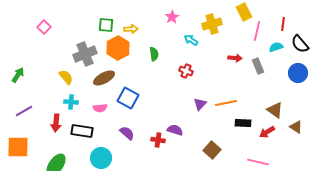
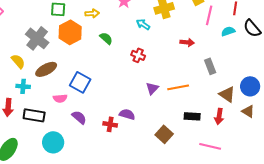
yellow arrow: (131, 29) -> (92, 13), moved
gray cross: (85, 54) -> (37, 38), turned -30
green semicircle: (154, 54) -> (106, 38), turned -40
gray rectangle: (258, 66) -> (210, 66), moved
blue circle: (298, 73) -> (250, 86), moved
brown ellipse: (104, 78) -> (46, 69), moved
pink semicircle: (100, 108) -> (60, 98), moved
black rectangle: (243, 123) -> (192, 116), moved
red arrow: (267, 132) -> (219, 116), turned -49

